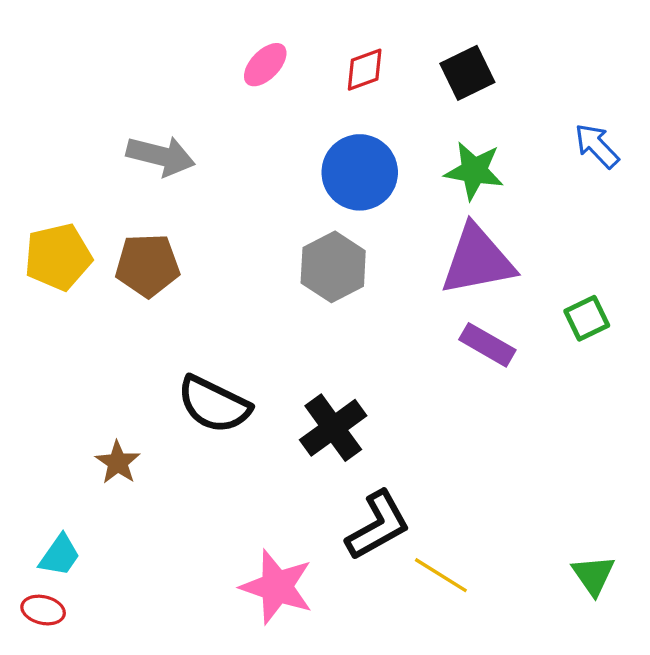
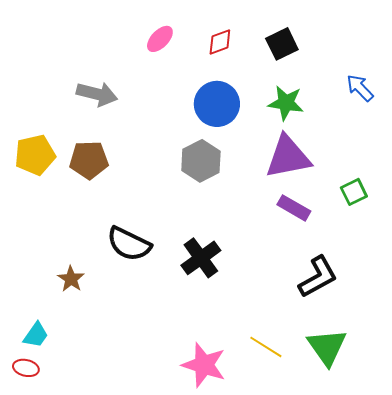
black L-shape: (378, 525) -> (318, 277), moved
green triangle: (593, 575) -> (327, 347), moved, size x1.5
pink star: (277, 587) -> (204, 365), moved

